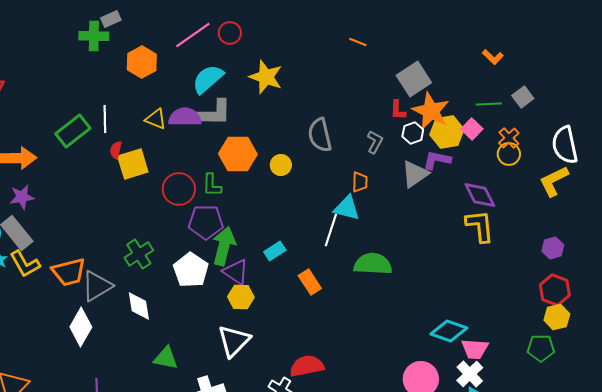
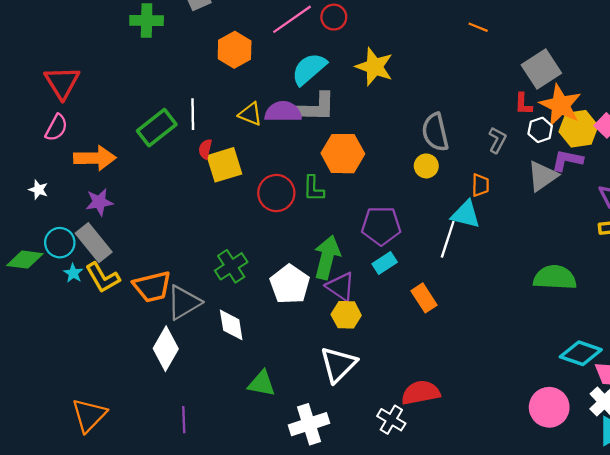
green cross: (94, 36) -> (147, 20), moved
yellow circle: (281, 165) -> (426, 166), moved
purple pentagon: (206, 222) -> (381, 226), moved
green semicircle: (373, 264) -> (555, 278), moved

